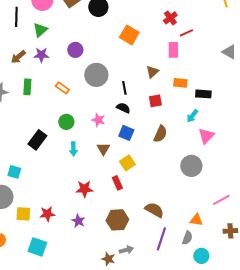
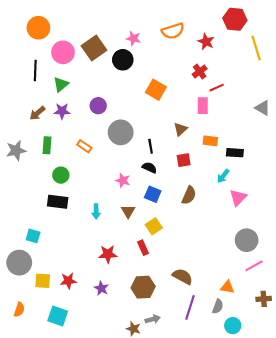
green circle: (66, 122) -> (61, 175), moved
black rectangle: (37, 140) -> (58, 202), turned 60
gray circle: (191, 166) -> (247, 240), moved

